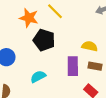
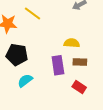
black pentagon: (44, 40) -> (17, 55), moved

